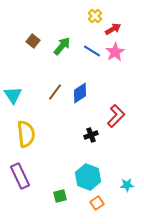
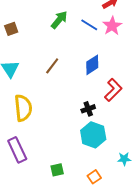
brown square: (33, 41) -> (11, 29), moved, turned 32
blue diamond: (80, 93) -> (92, 65), moved
cyan hexagon: (88, 177) -> (93, 135), moved

